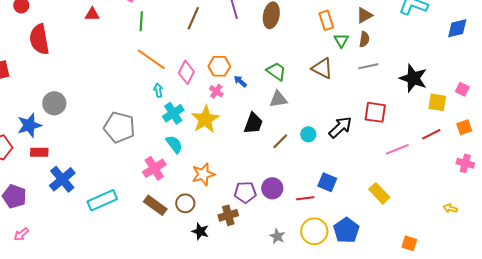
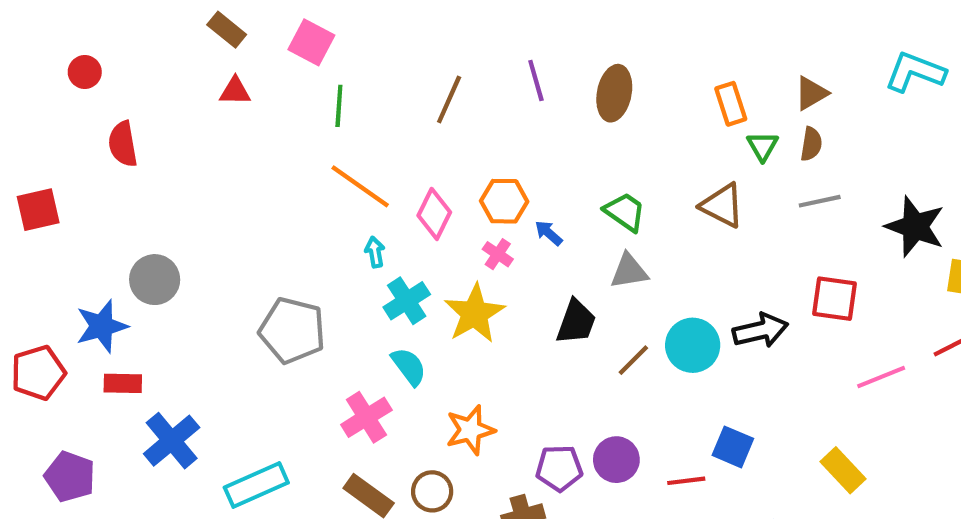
red semicircle: (39, 39) -> (123, 144), size x0.7
black arrow: (340, 127) -> (760, 330), turned 30
cyan circle: (308, 134) -> (693, 345), size x1.6

